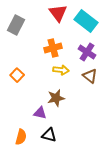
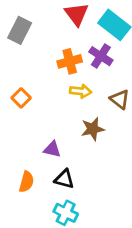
purple cross: (87, 52) -> (101, 56), moved
brown star: (56, 98) -> (93, 129), moved

